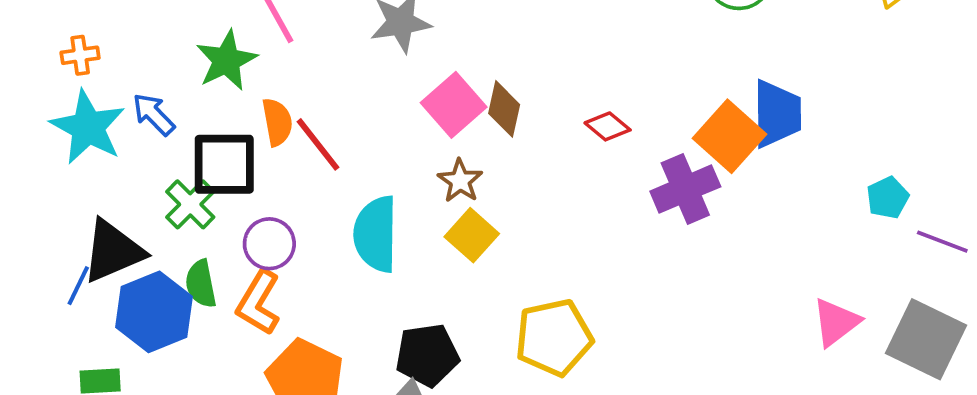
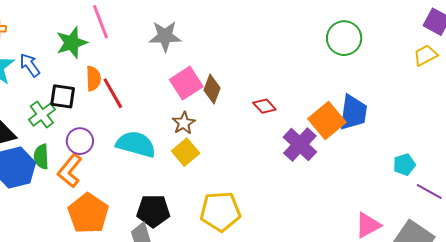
black square: (224, 164) -> (63, 96), size x0.7
purple cross: (685, 189) -> (300, 145), turned -32
cyan semicircle: (376, 234) -> (136, 144), turned 96

